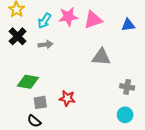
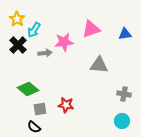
pink star: (68, 17) -> (64, 42), moved
cyan arrow: (44, 21) -> (34, 30), moved
green diamond: (28, 82) -> (28, 89), turned 30

